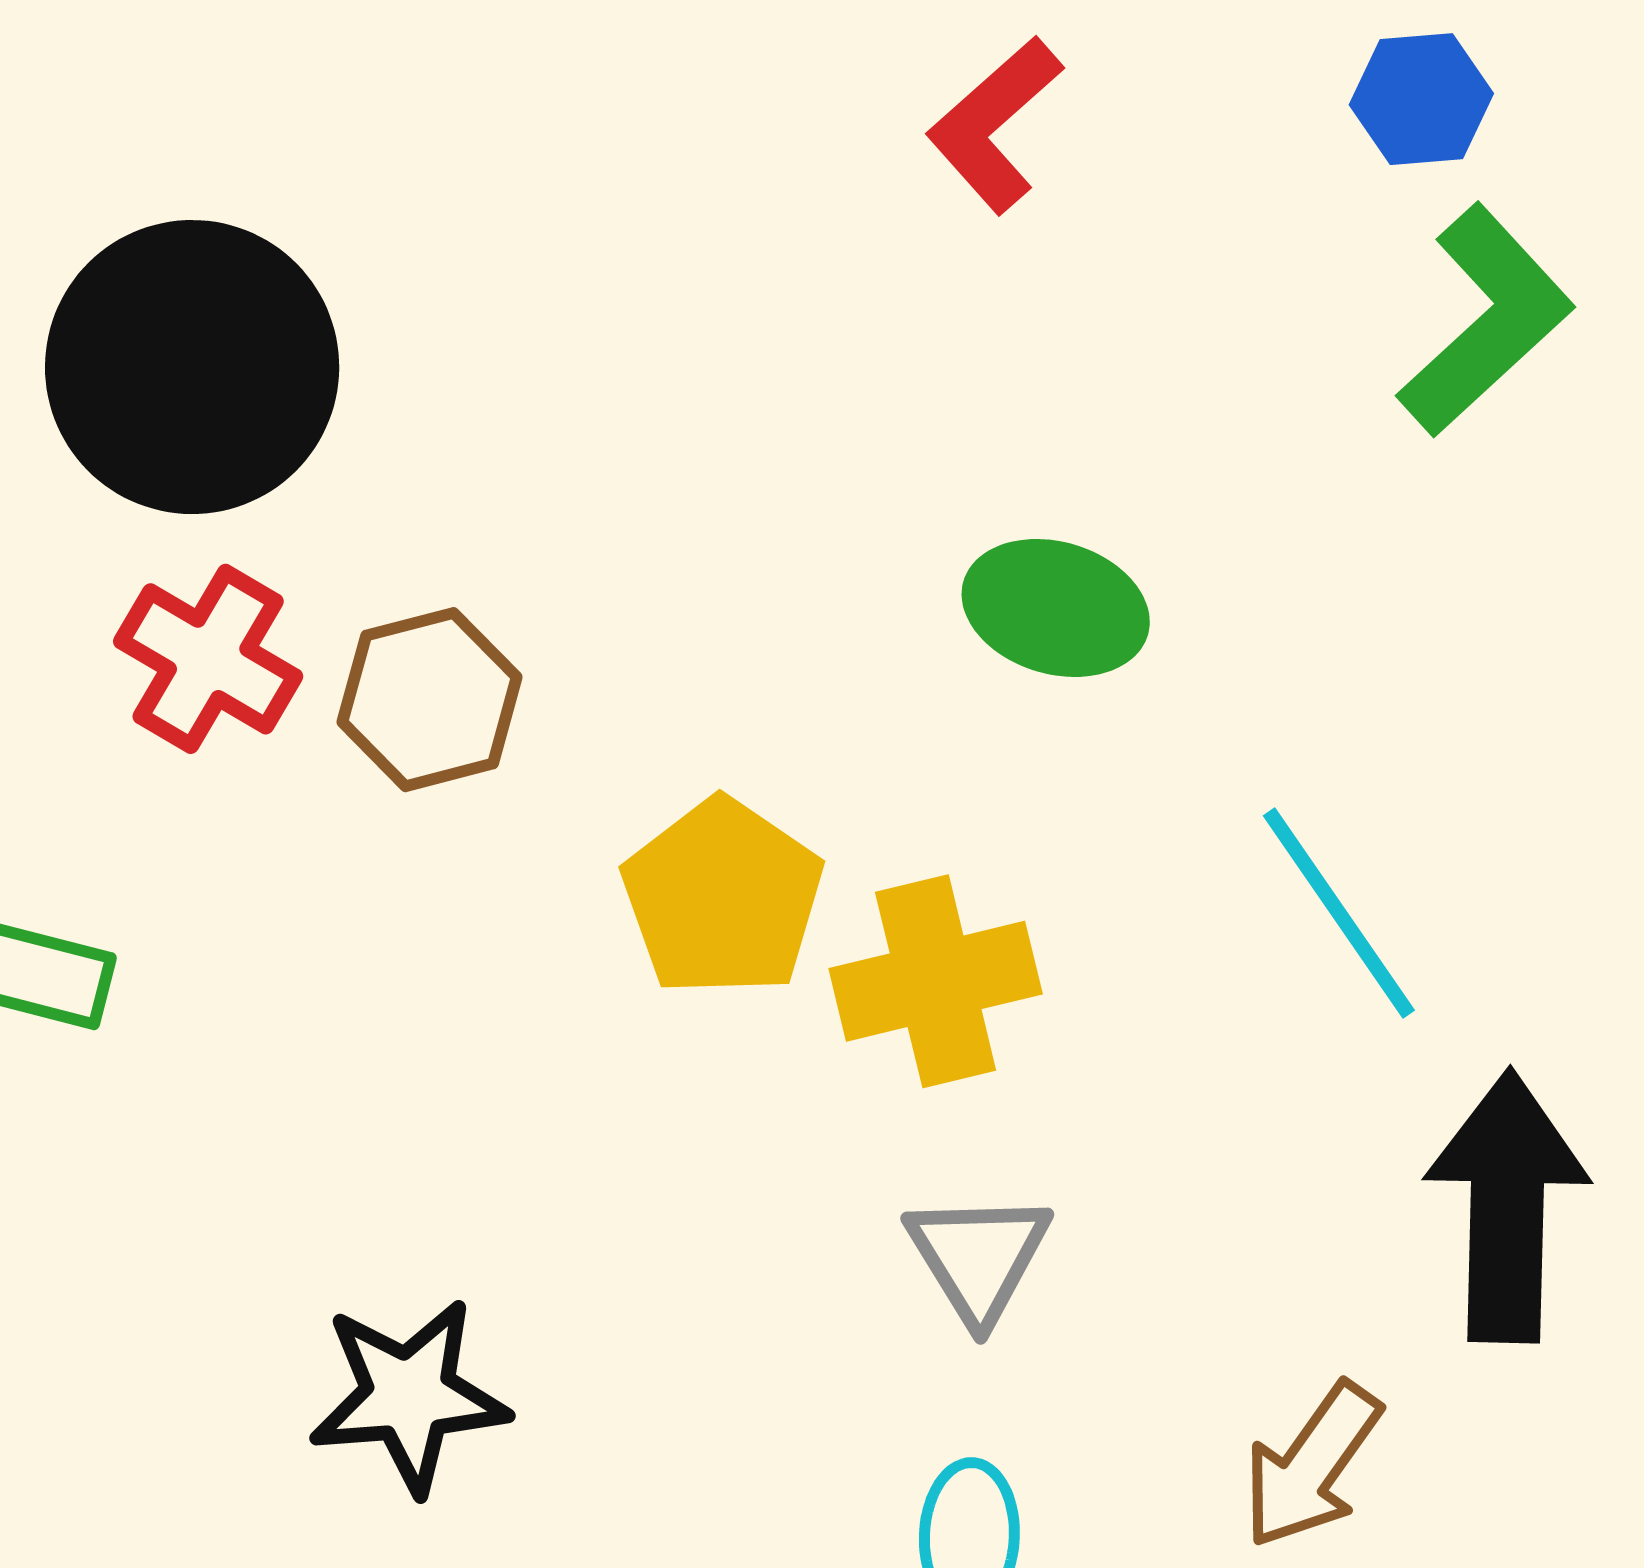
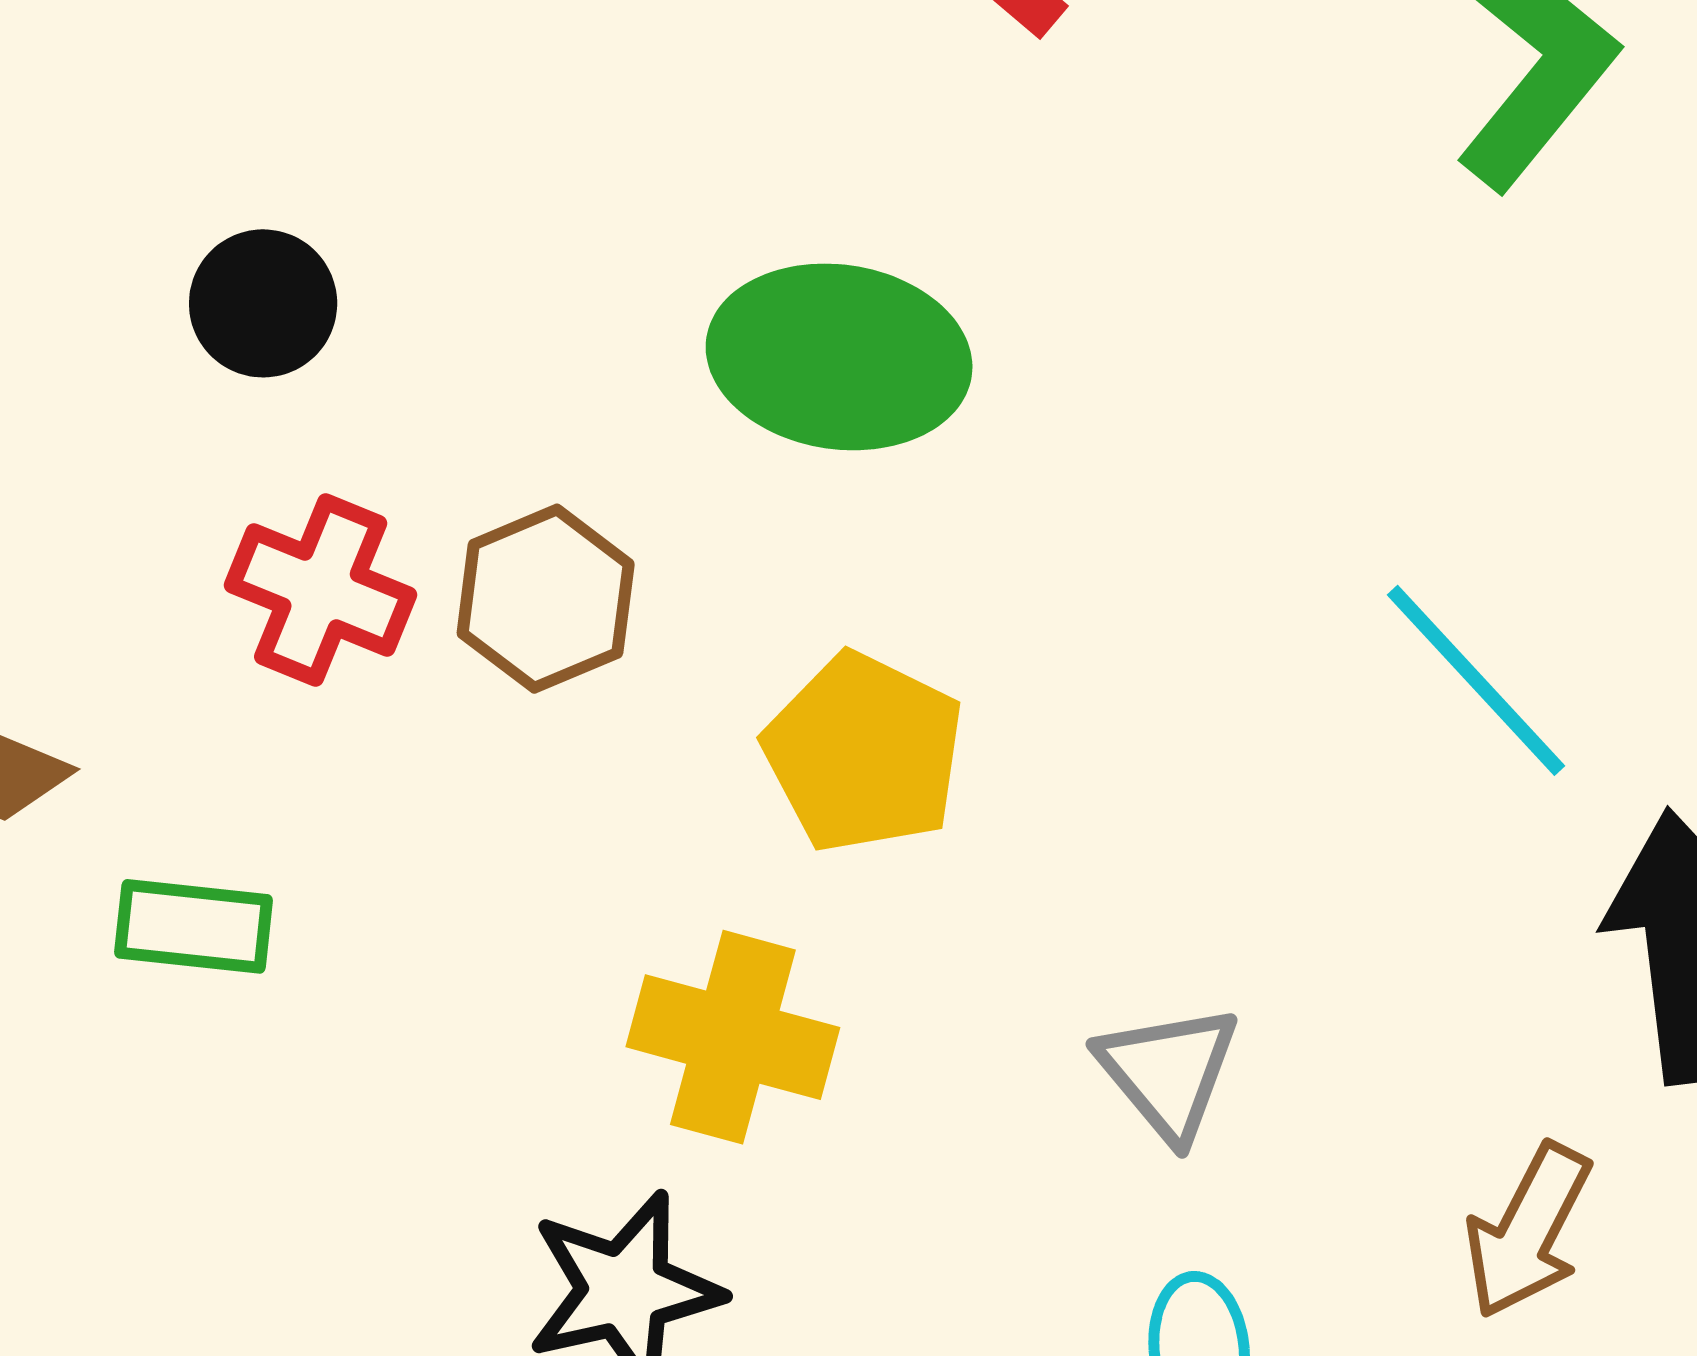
black circle: (192, 367) -> (263, 303), size x0.5
green ellipse: (1056, 608) -> (839, 357), moved, size x1.4
yellow cross: (936, 981) -> (733, 1037), moved, turned 37

